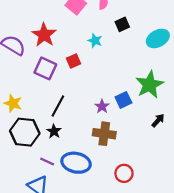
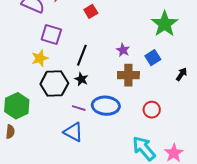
purple square: (45, 68) -> (51, 34), moved
blue square: (123, 100) -> (153, 58), moved
yellow star: (13, 103) -> (40, 58), turned -30
black arrow: (158, 120) -> (181, 74), moved

